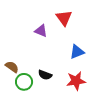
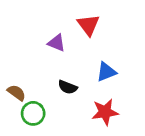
black semicircle: (45, 75) -> (68, 87), moved

